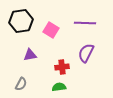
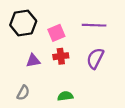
pink square: (51, 30) -> (56, 33), turned 35
red cross: (62, 67) -> (61, 56), moved

